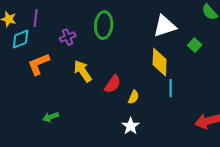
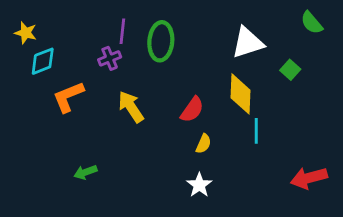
purple line: (36, 18) -> (122, 31), moved
red semicircle: (113, 84) -> (192, 110), moved

